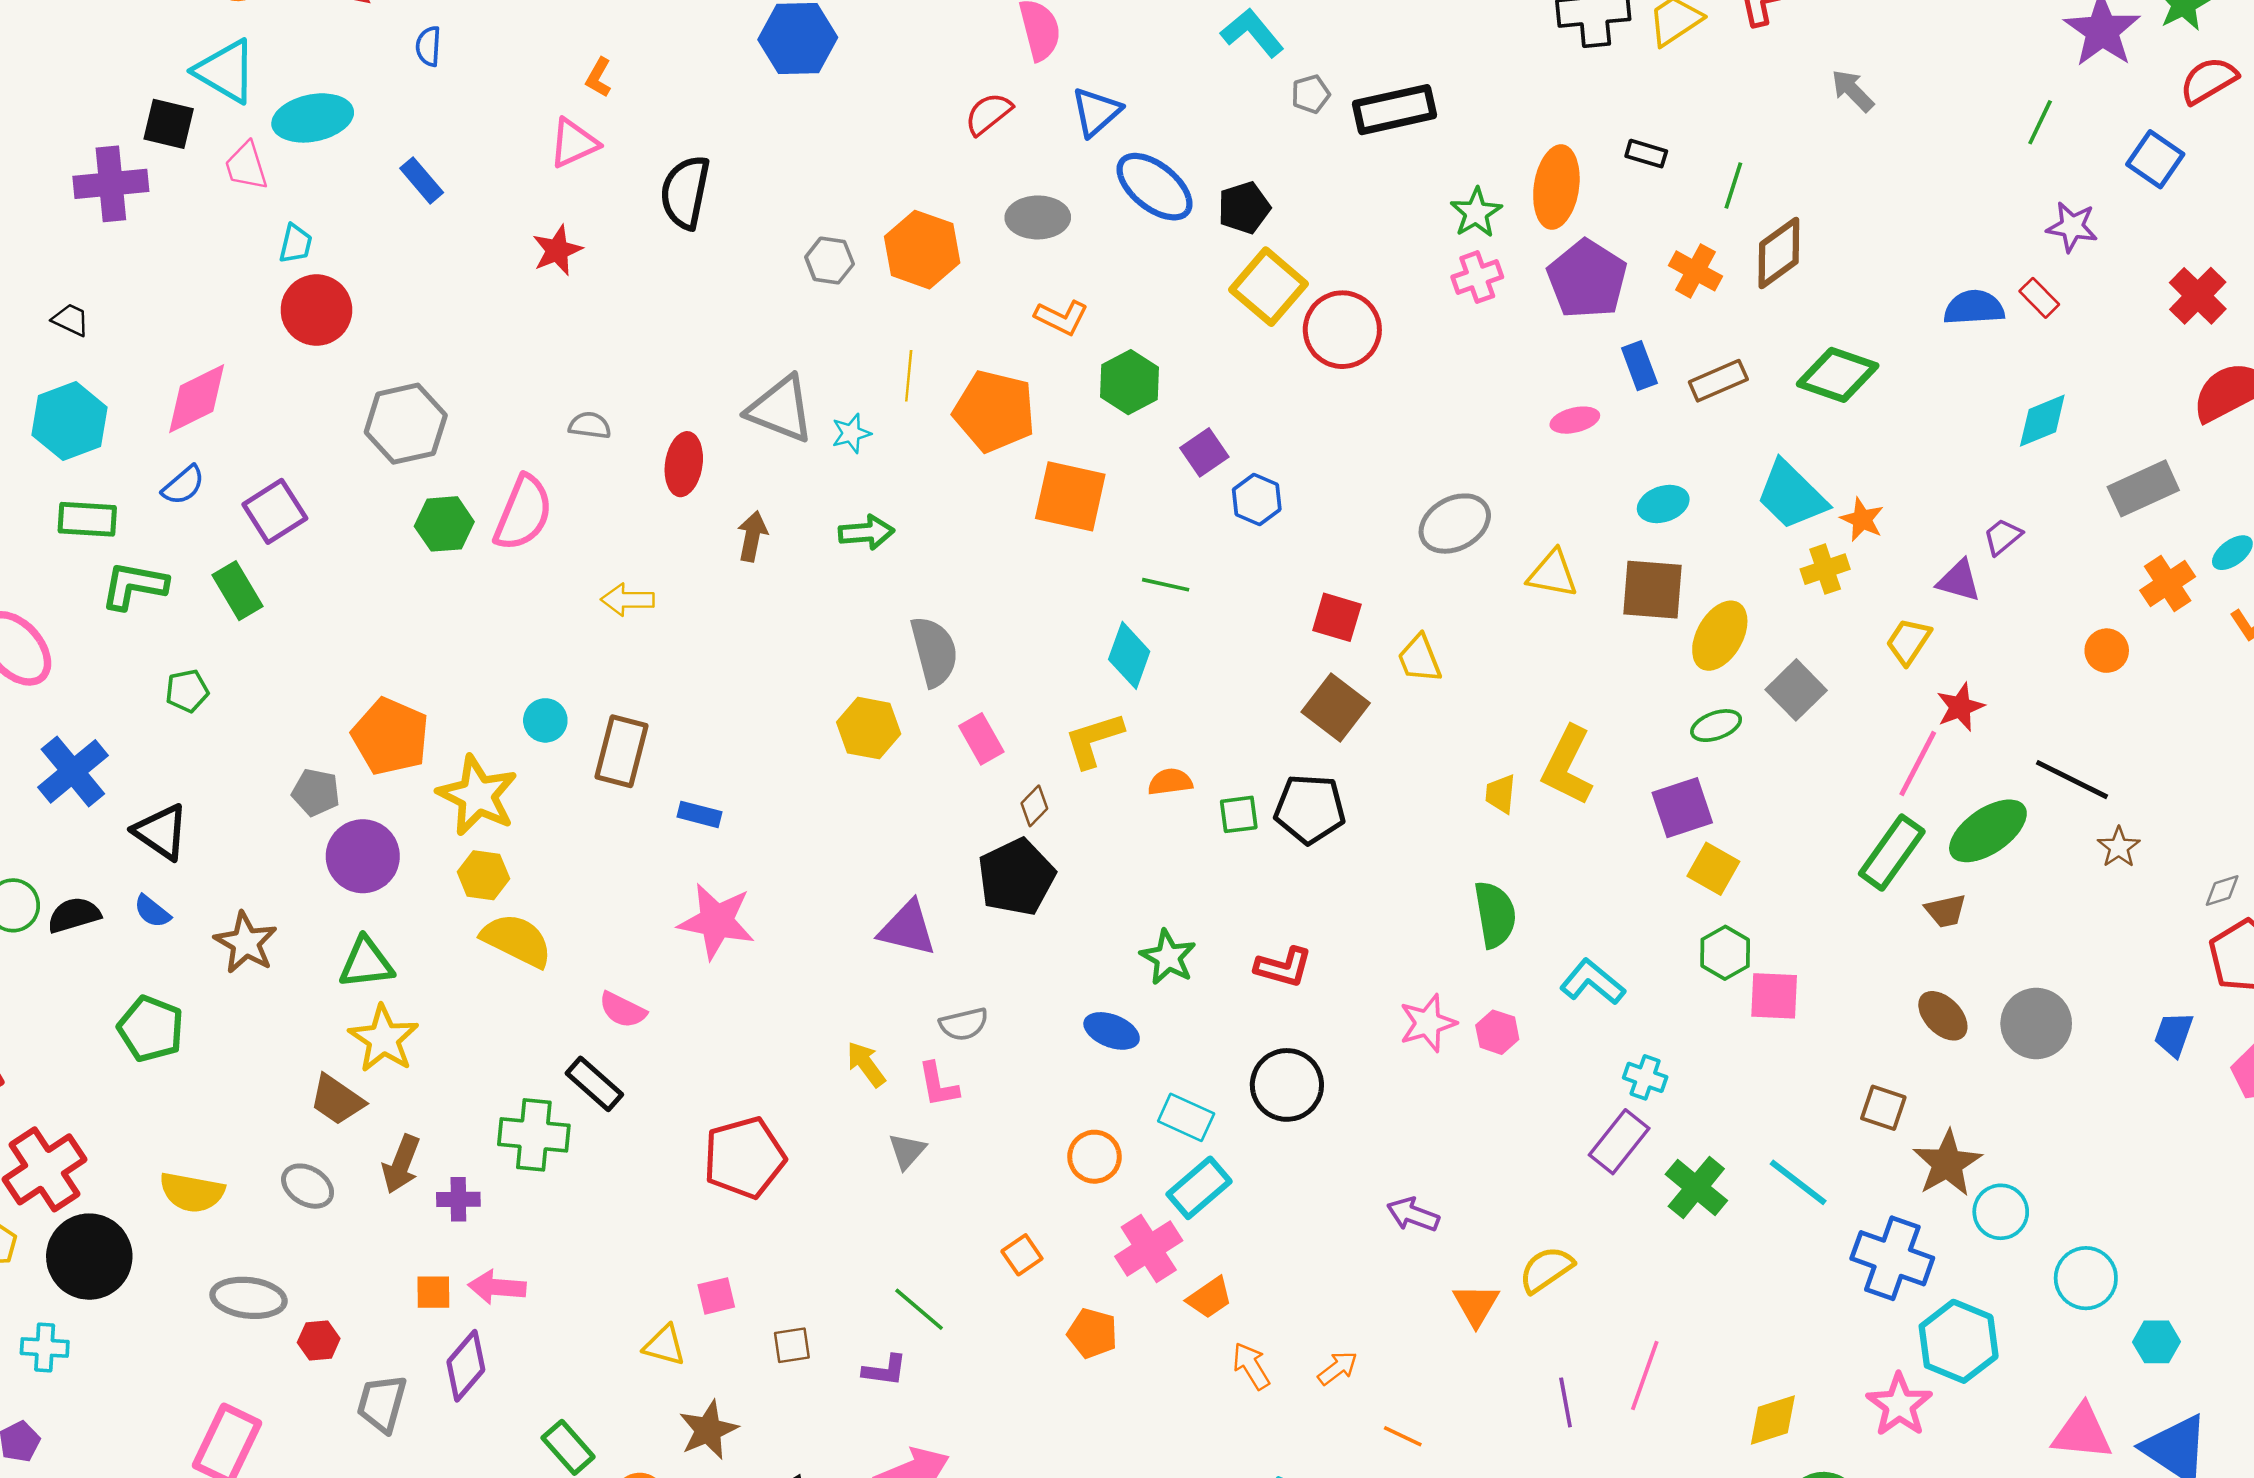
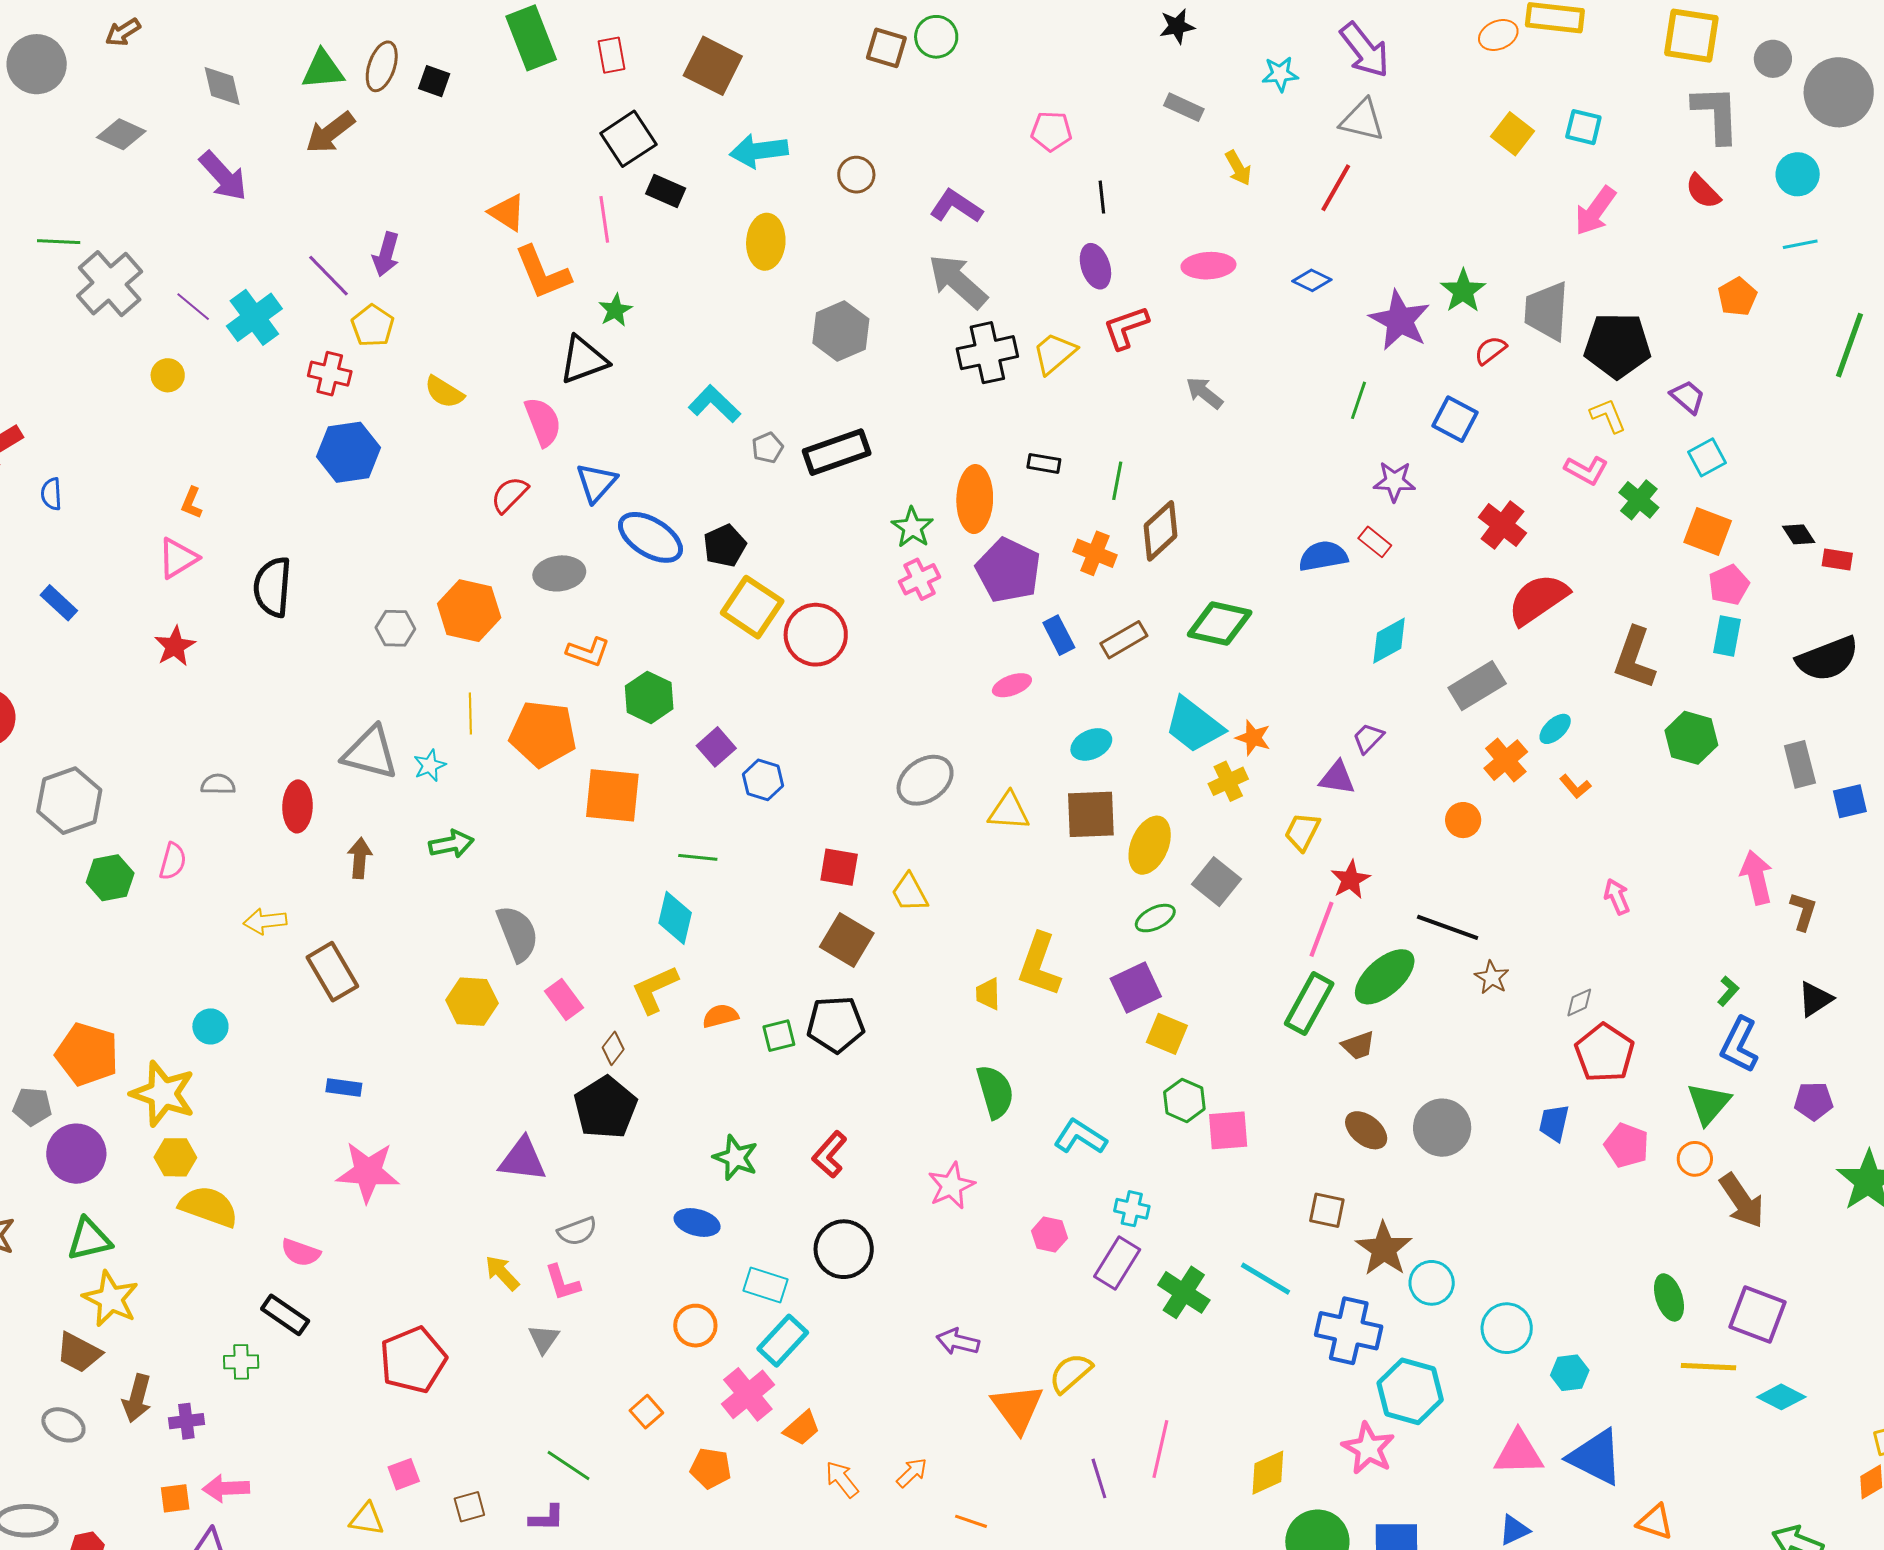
red semicircle: (2209, 80) -> (1490, 350), size x0.7
pink semicircle: (523, 513) -> (173, 861), size x0.6
brown rectangle: (622, 751) -> (332, 972), moved, turned -38
red L-shape: (1283, 967) -> (830, 1154), turned 123
pink hexagon: (1497, 1032) -> (1049, 1235), moved
green cross: (534, 1135) -> (241, 1362), size x0.6
orange triangle: (1476, 1305) -> (1017, 1408), size x1.4

